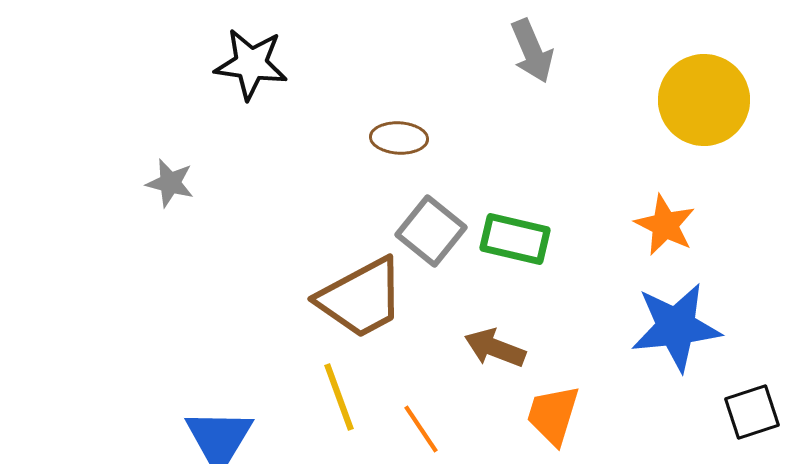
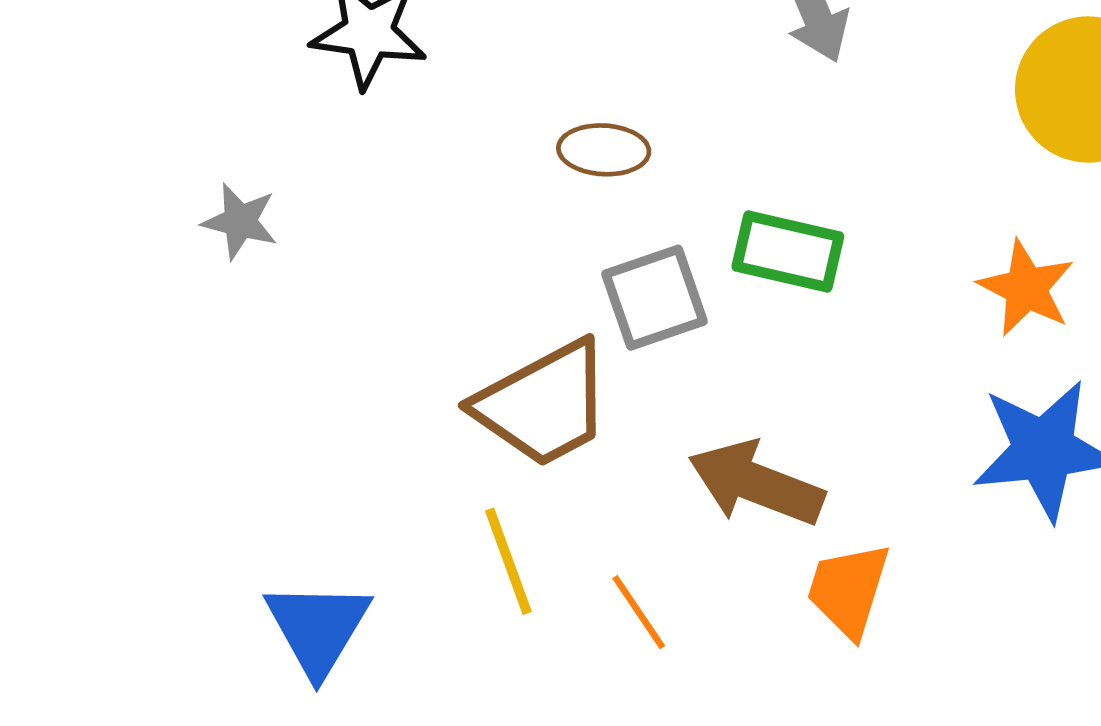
gray square: (431, 231) -> (655, 298), turned 32
green rectangle: (515, 239) -> (788, 252), moved
brown arrow: (495, 348) -> (756, 483), size x1.4

